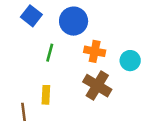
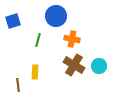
blue square: (31, 16) -> (13, 21), moved, turned 35
cyan circle: (130, 61) -> (99, 66), moved

